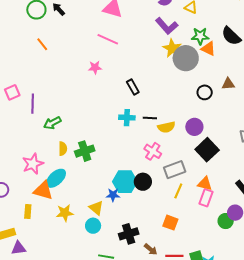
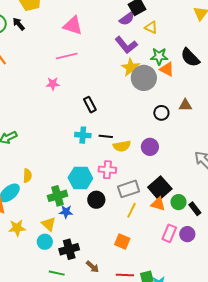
pink line: (108, 39) -> (67, 56), turned -40
yellow semicircle: (63, 149) -> (27, 176), moved
black square: (207, 150) -> (160, 188), moved
green cross: (85, 151) -> (58, 196), moved
pink cross: (153, 151) -> (107, 170), turned -30
cyan hexagon: (125, 182) -> (80, 178), moved
pink rectangle: (206, 198) -> (169, 233), moved
green circle: (226, 221) -> (179, 202), moved
black cross: (129, 234) -> (69, 249), moved
brown arrow: (151, 249) -> (93, 267), moved

